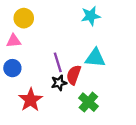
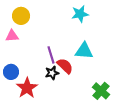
blue circle: (12, 68) -> (11, 72), moved
red semicircle: (74, 75) -> (65, 66), turned 114
green cross: (88, 102) -> (101, 91), moved

